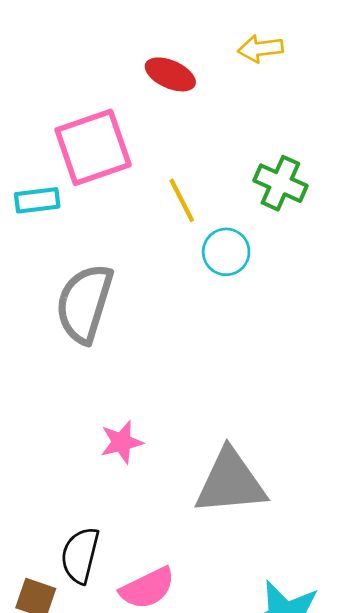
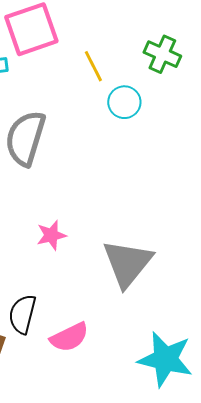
gray triangle: (230, 482) -> (127, 263), turned -46

